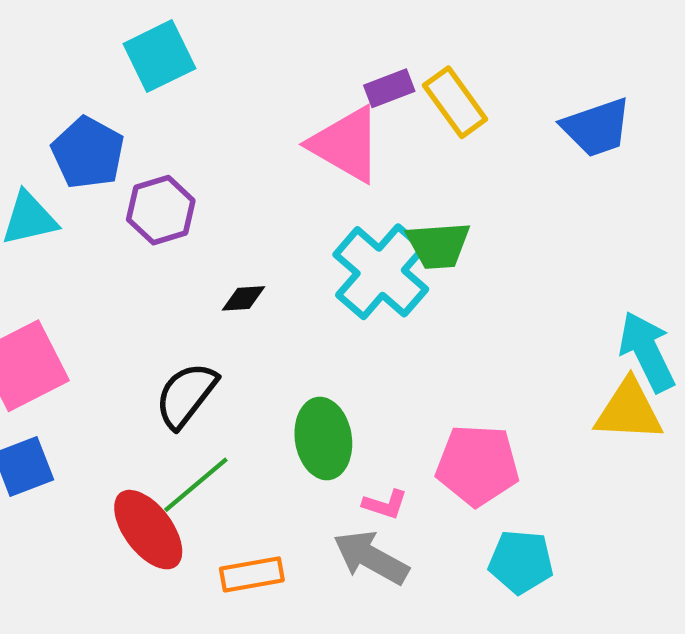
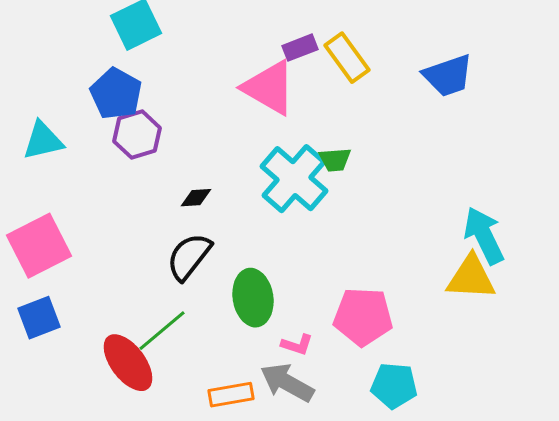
blue pentagon: (88, 153) -> (116, 94), moved
green trapezoid: (438, 245) -> (335, 160), size x0.7
black semicircle: (186, 395) -> (189, 257), moved
orange rectangle: (252, 574) -> (231, 395), moved

